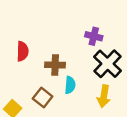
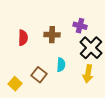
brown cross: (55, 65) -> (52, 35), moved

